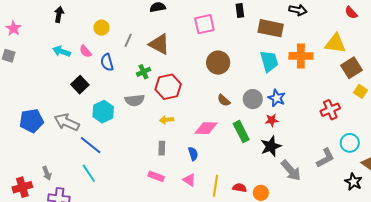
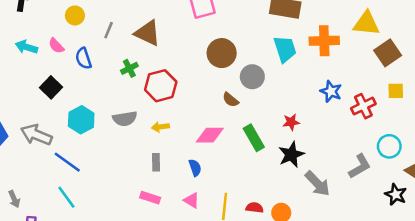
yellow square: (361, 91) -> (396, 91), moved, turned -32
blue star: (277, 98) -> (331, 91), moved
gray circle: (253, 99) -> (252, 77), moved
gray semicircle: (135, 100) -> (125, 119), moved

